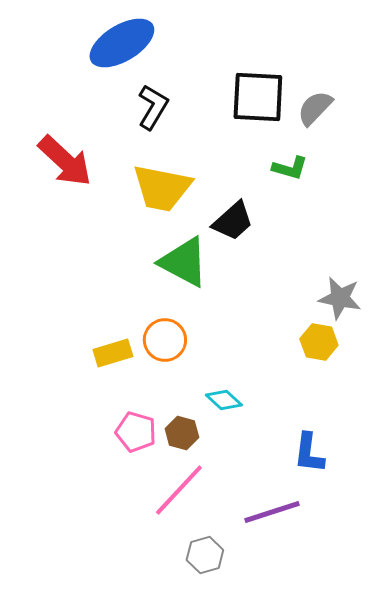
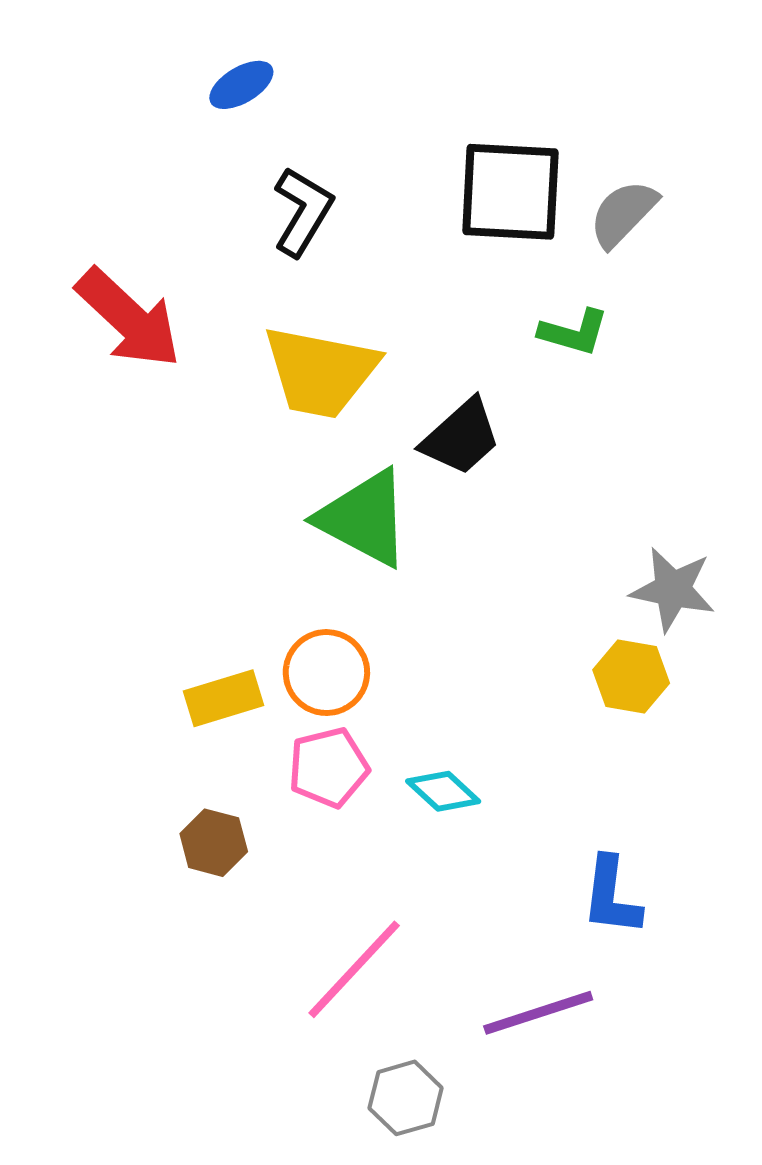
blue ellipse: (122, 43) -> (241, 85), size x0.5
pink pentagon: (136, 432) -> (328, 767), moved, turned -30
brown hexagon: (182, 433) -> (214, 843), moved

